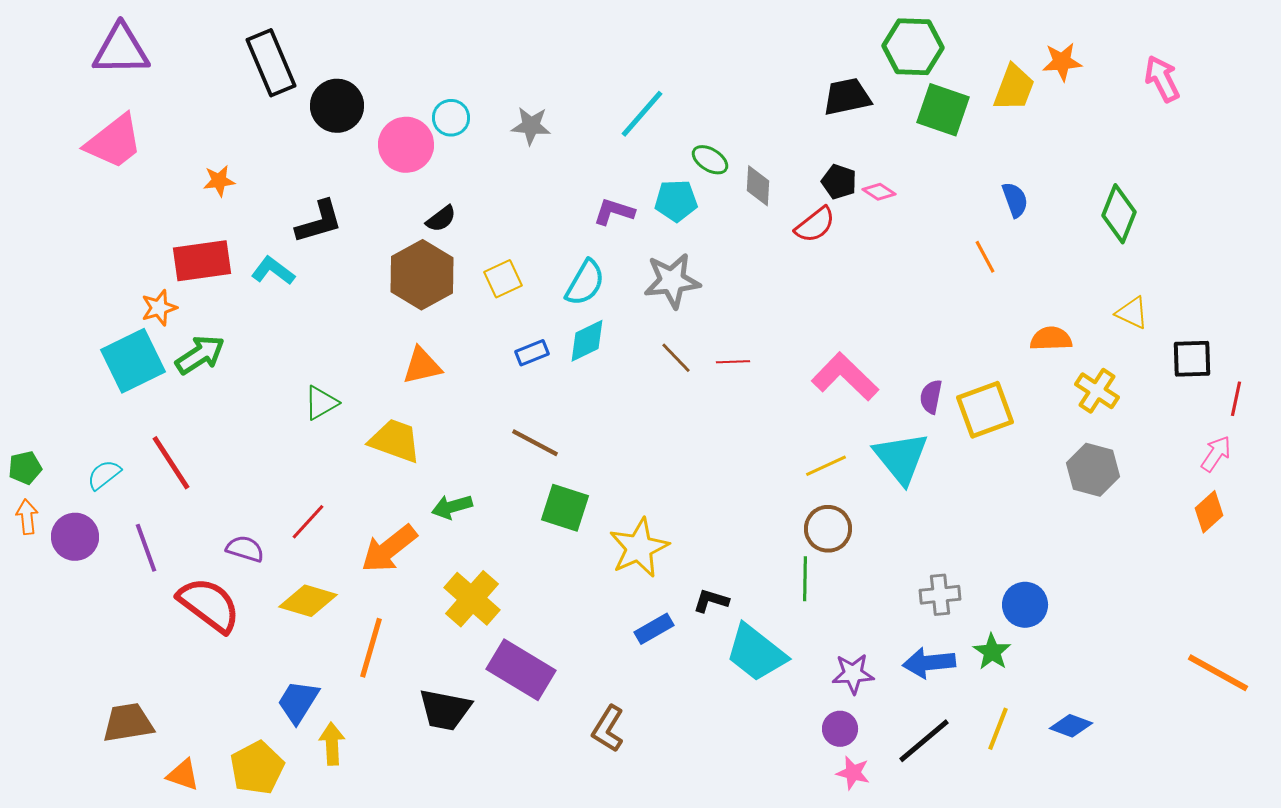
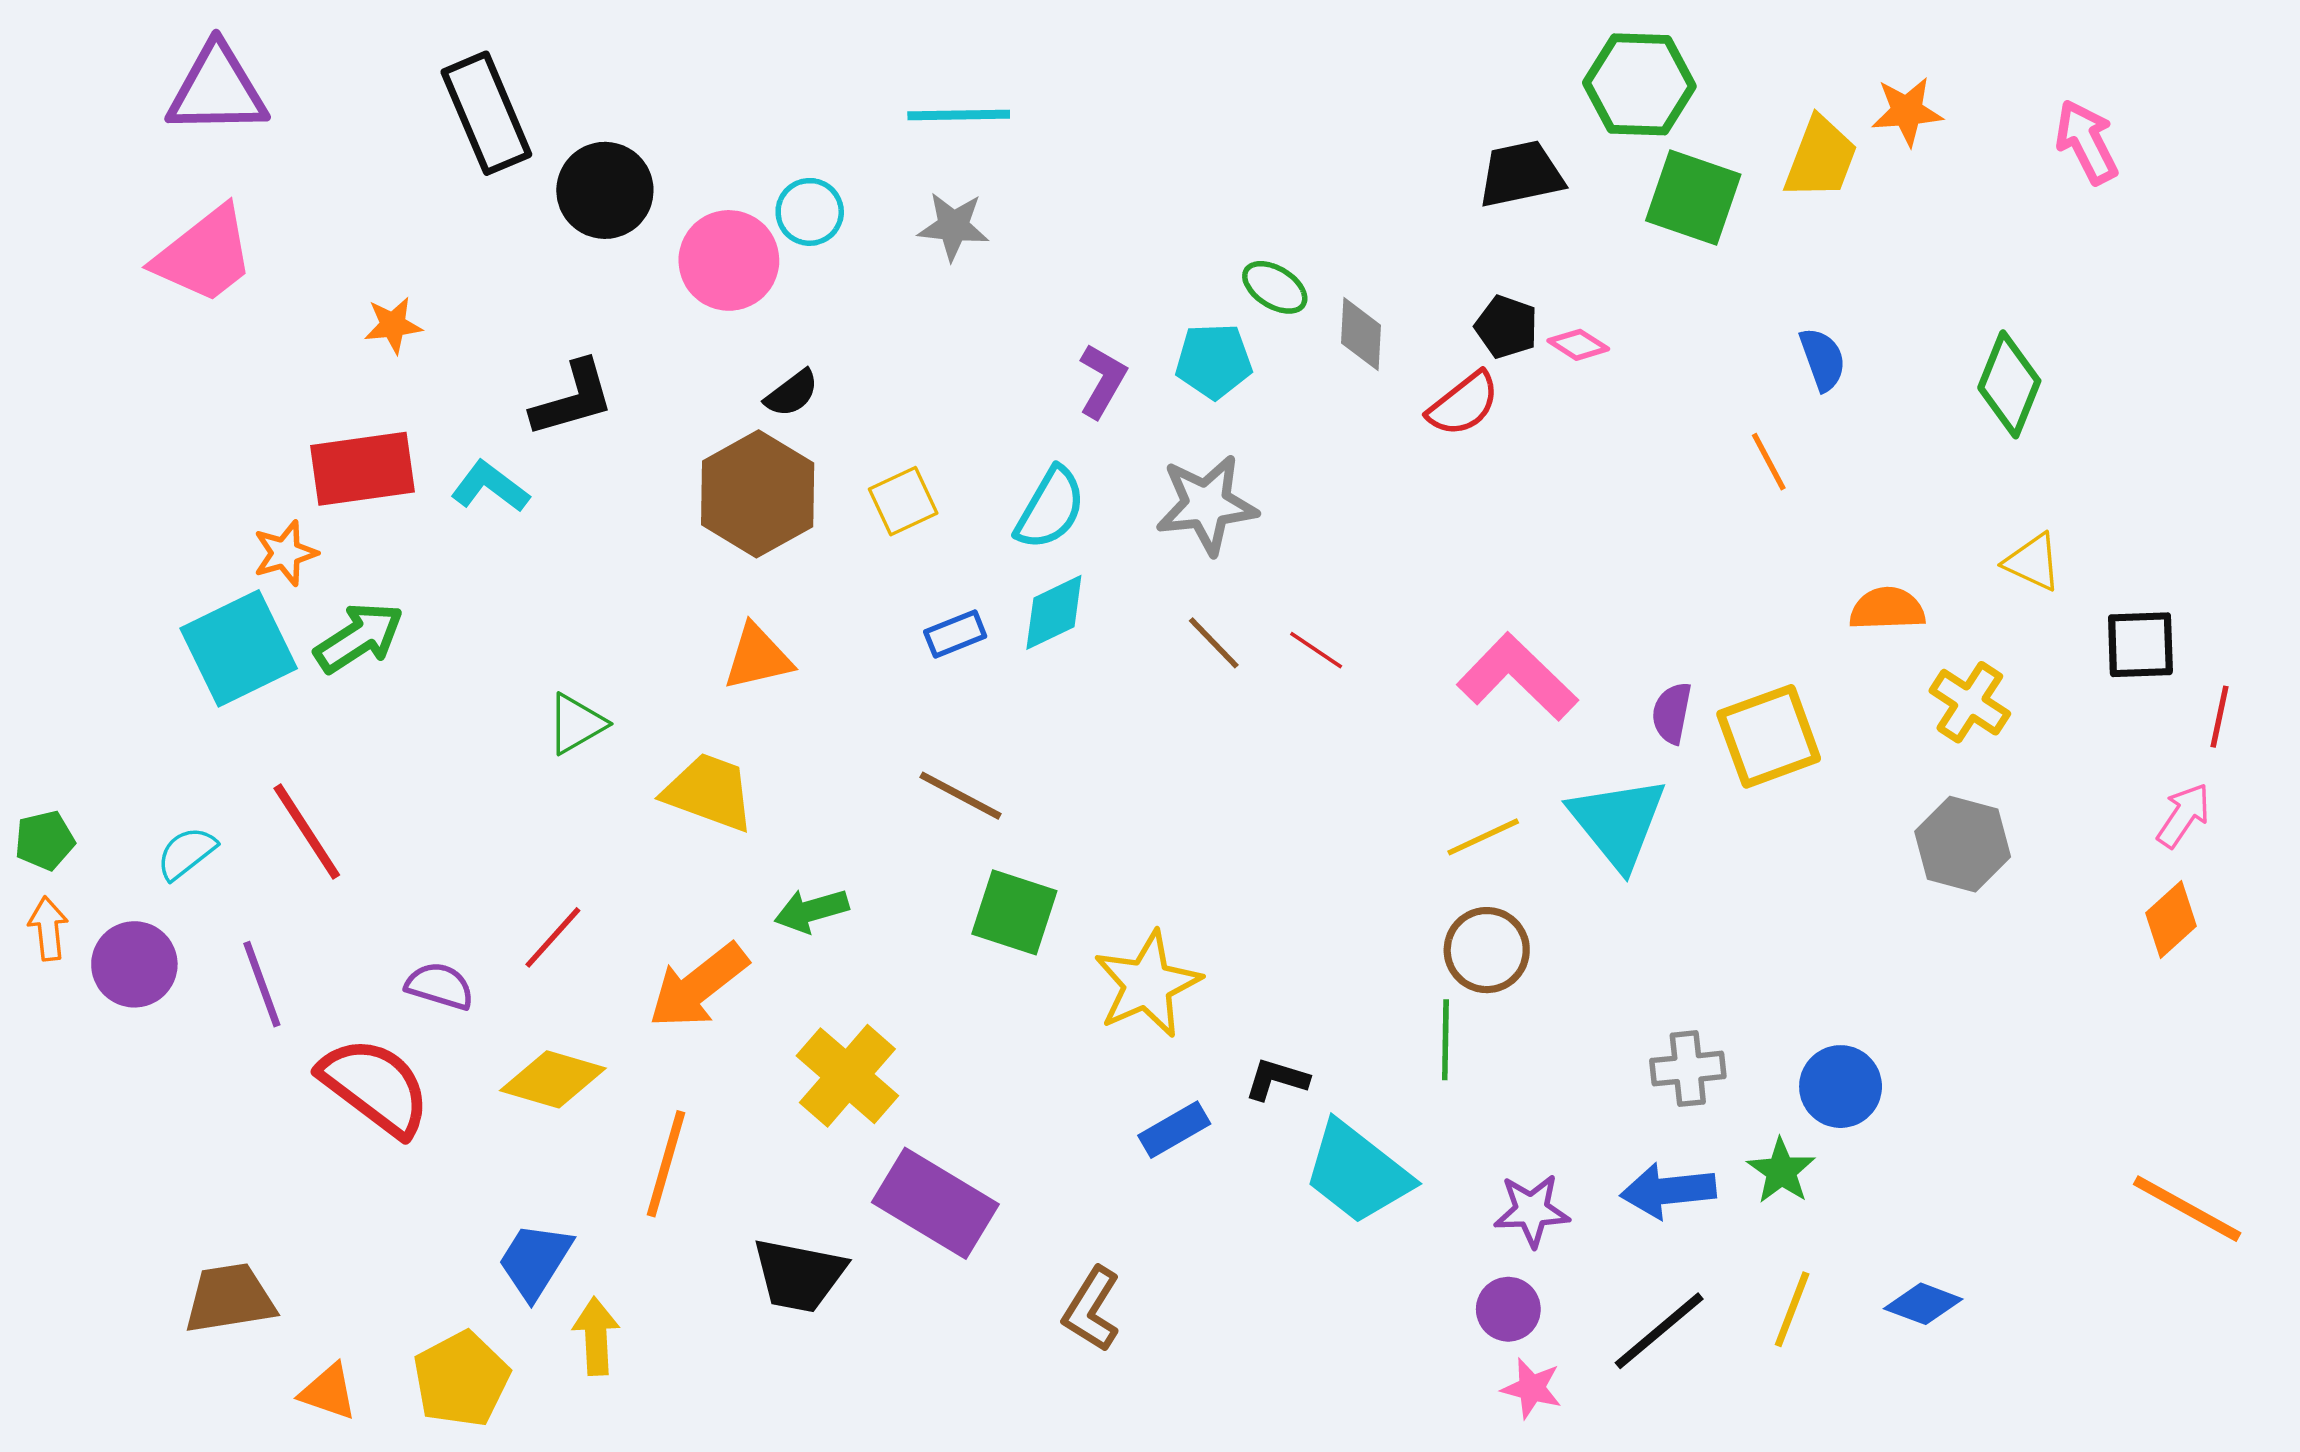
cyan line: (642, 114) -> (959, 115), moved, turned 48
purple L-shape: (614, 212) -> (1102, 381), turned 102
red line: (733, 362) -> (1316, 650), turned 36

